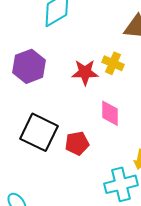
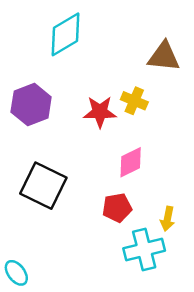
pink diamond: (110, 113) -> (131, 162), turned 64
red pentagon: (77, 143) -> (117, 208), moved

